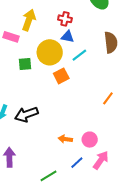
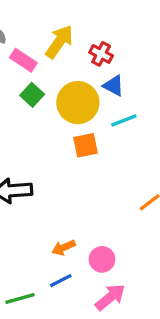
red cross: (65, 19) -> (101, 54), moved
green square: (25, 64) -> (32, 95), moved, turned 32
orange arrow: (65, 139) -> (64, 248), turned -48
blue line: (77, 163) -> (61, 281), moved

